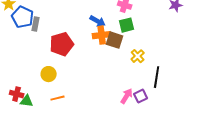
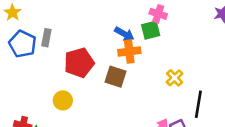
blue pentagon: (23, 17) -> (23, 44), moved
green square: (127, 25) -> (151, 30), moved
brown square: (115, 40) -> (116, 77), moved

